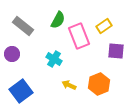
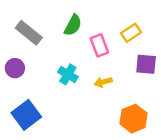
pink rectangle: (79, 36) -> (99, 45), size x0.7
orange hexagon: (99, 84) -> (133, 119), moved
yellow arrow: (69, 85) -> (103, 82), moved, turned -40

